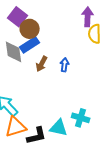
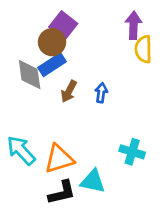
purple square: (18, 17) -> (63, 25), moved
cyan cross: (81, 118) -> (132, 152), moved
orange triangle: (16, 127) -> (59, 159), moved

